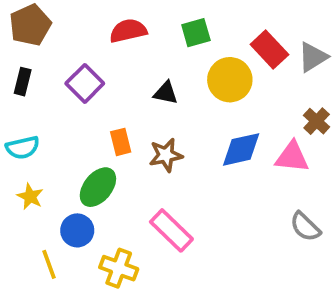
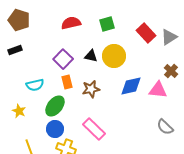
brown pentagon: (30, 25) -> (19, 20), turned -30
yellow circle: (230, 80) -> (114, 56), moved
black rectangle: (23, 82) -> (15, 50), turned 56
purple square: (85, 83) -> (63, 59), moved
cyan semicircle: (23, 148) -> (35, 85), moved
blue circle: (77, 230) -> (55, 129), moved

